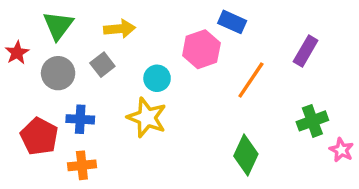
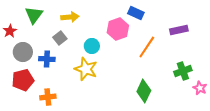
purple rectangle: (306, 51) -> (179, 30), turned 48
gray circle: (58, 73) -> (23, 52), moved
blue cross: (80, 119) -> (47, 59), moved
red pentagon: (39, 136) -> (23, 80), turned 30

